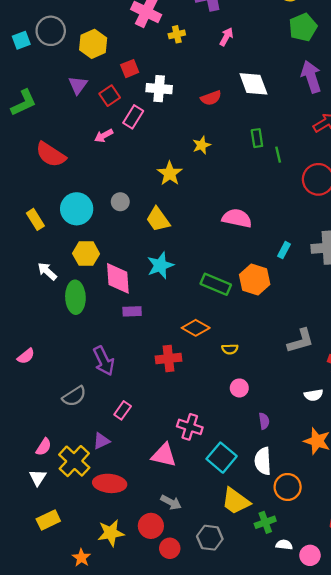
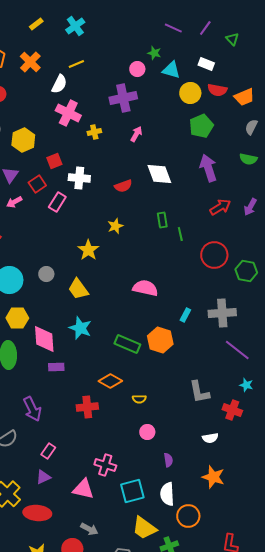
pink arrow: (104, 136) -> (14, 202), moved
cyan star: (160, 265) -> (80, 328), turned -30
gray L-shape: (301, 341) -> (199, 392), turned 95
purple triangle: (101, 441) -> (43, 477), moved
cyan square: (222, 458) -> (132, 491), turned 35

